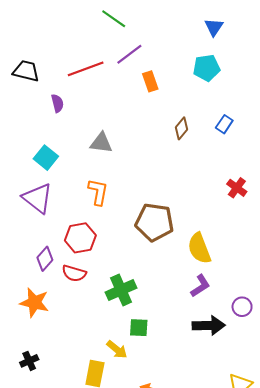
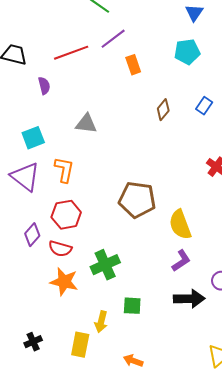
cyan square: (46, 158) -> (33, 138), turned 30
orange L-shape: (98, 192) -> (64, 170), moved
orange star: (34, 303) -> (64, 282), moved
green square: (139, 328) -> (132, 306), moved
yellow arrow: (117, 350) -> (101, 322), turned 65
black cross: (29, 361) -> (33, 342), moved

